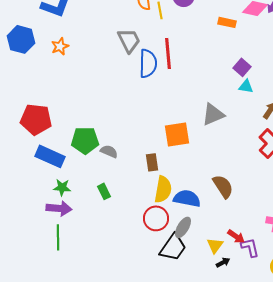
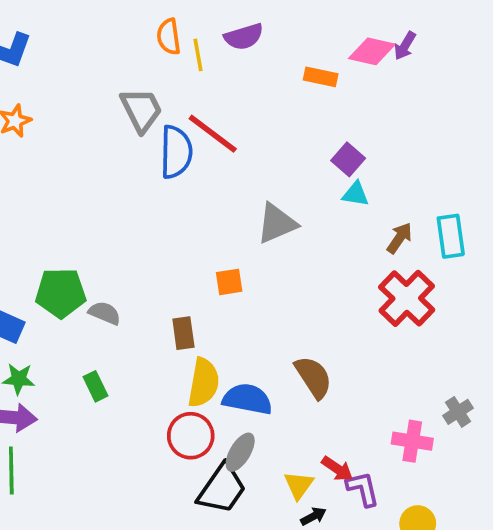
red line: (168, 53) -> (213, 134), turned -48
gray triangle: (213, 114) -> (277, 223), moved
orange square: (177, 134) -> (229, 282), size x0.6

